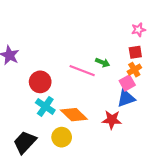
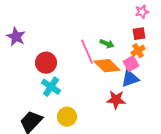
pink line: (82, 71) -> (87, 52), turned 45
orange diamond: (74, 115) -> (107, 66), moved

